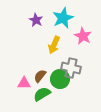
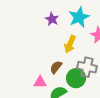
brown semicircle: (40, 76) -> (56, 67), moved

